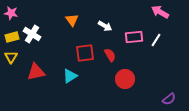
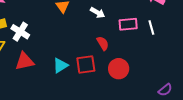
white cross: (32, 34) -> (20, 32), moved
white line: (156, 40) -> (151, 27), turned -48
red square: (85, 53) -> (86, 64), moved

